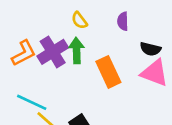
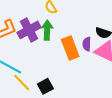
purple semicircle: (123, 21) -> (87, 44), moved

